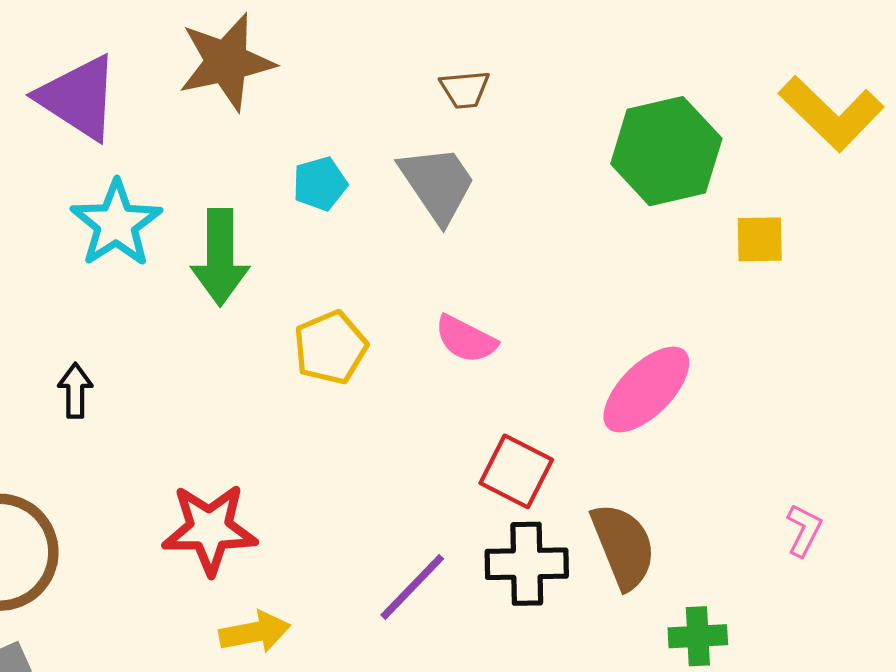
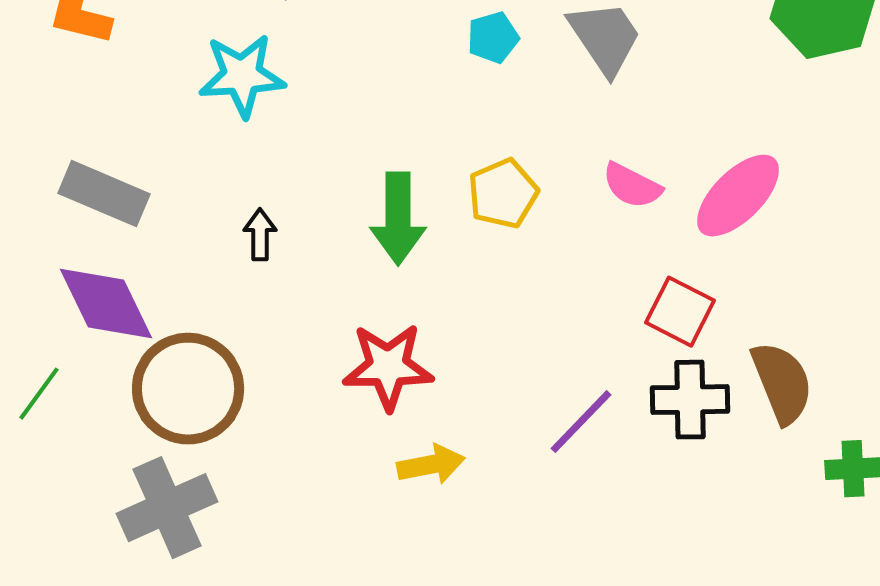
cyan star: (116, 224) -> (242, 76), moved, turned 30
green arrow: (220, 257) -> (398, 219), moved
pink ellipse: (646, 390) -> (738, 196), moved

